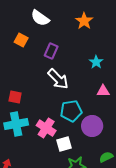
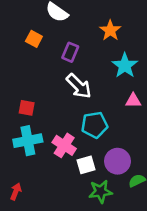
orange star: (84, 21) -> (110, 30), moved
cyan star: (96, 62) -> (125, 66), size x1.5
purple circle: (92, 126) -> (117, 161), moved

